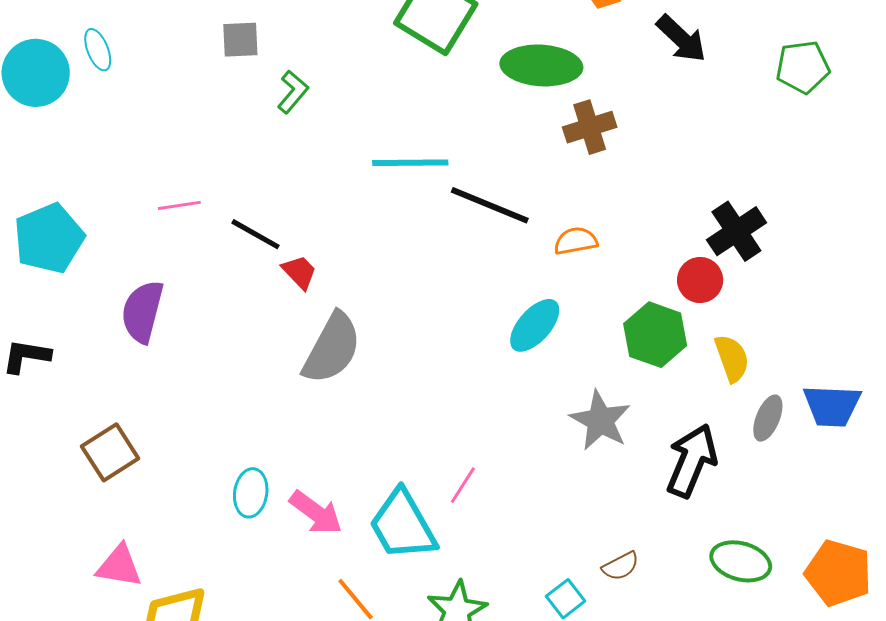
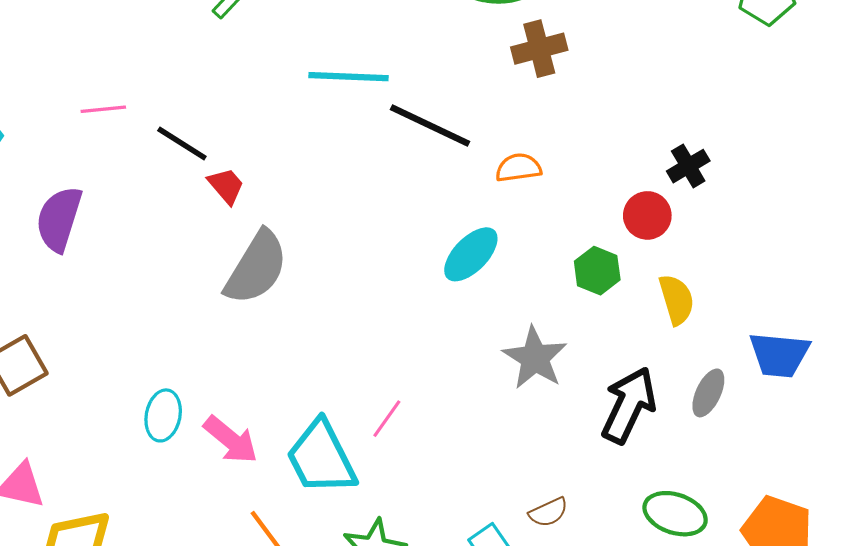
black cross: (736, 231) -> (688, 166), size x0.7
green hexagon: (655, 335) -> (597, 271), size x0.7
gray ellipse: (768, 418) -> (708, 393), moved

